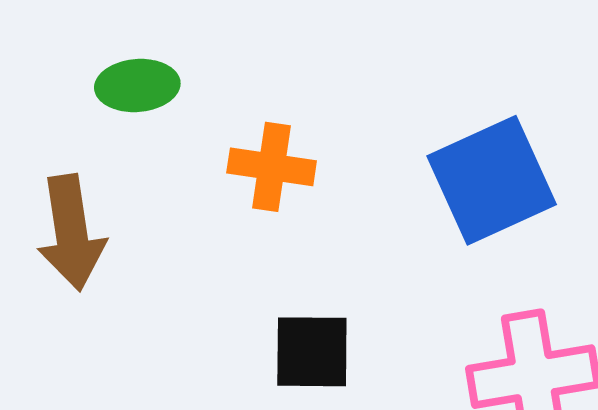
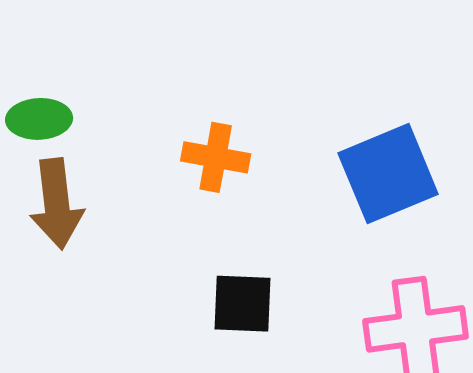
green ellipse: (137, 86) -> (39, 119), moved

